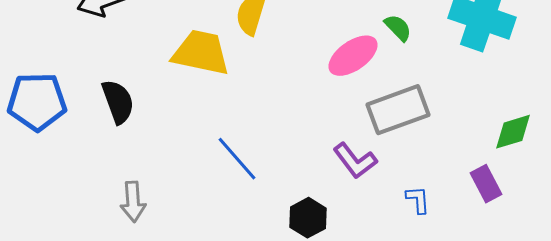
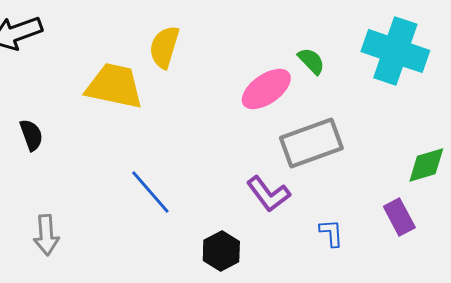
black semicircle: (118, 102) -> (31, 135), size x0.7

